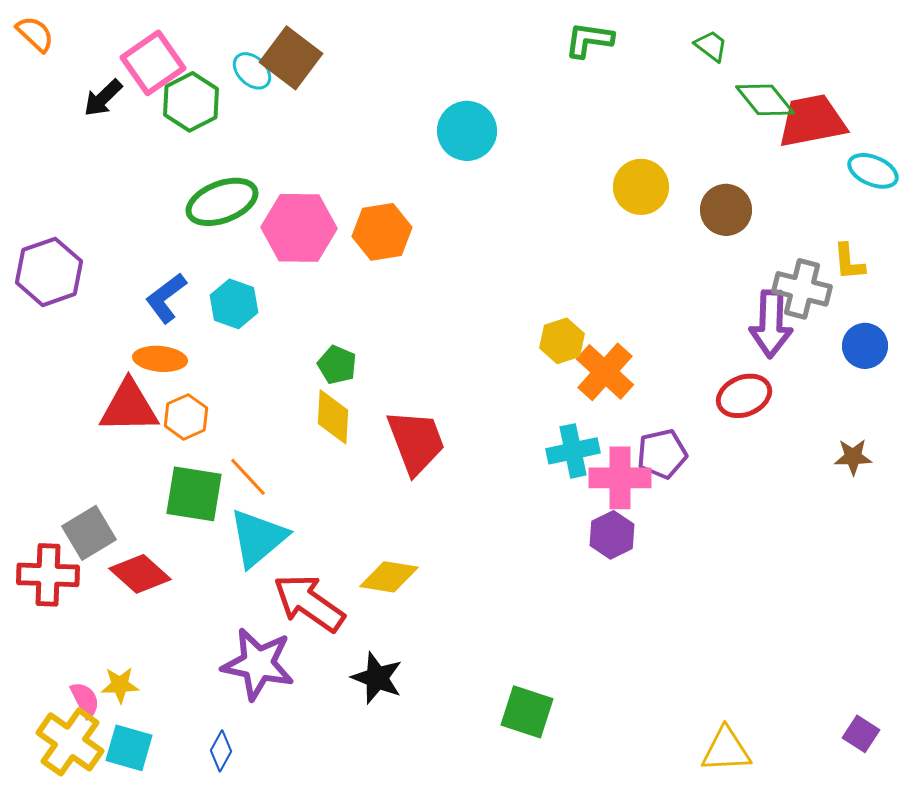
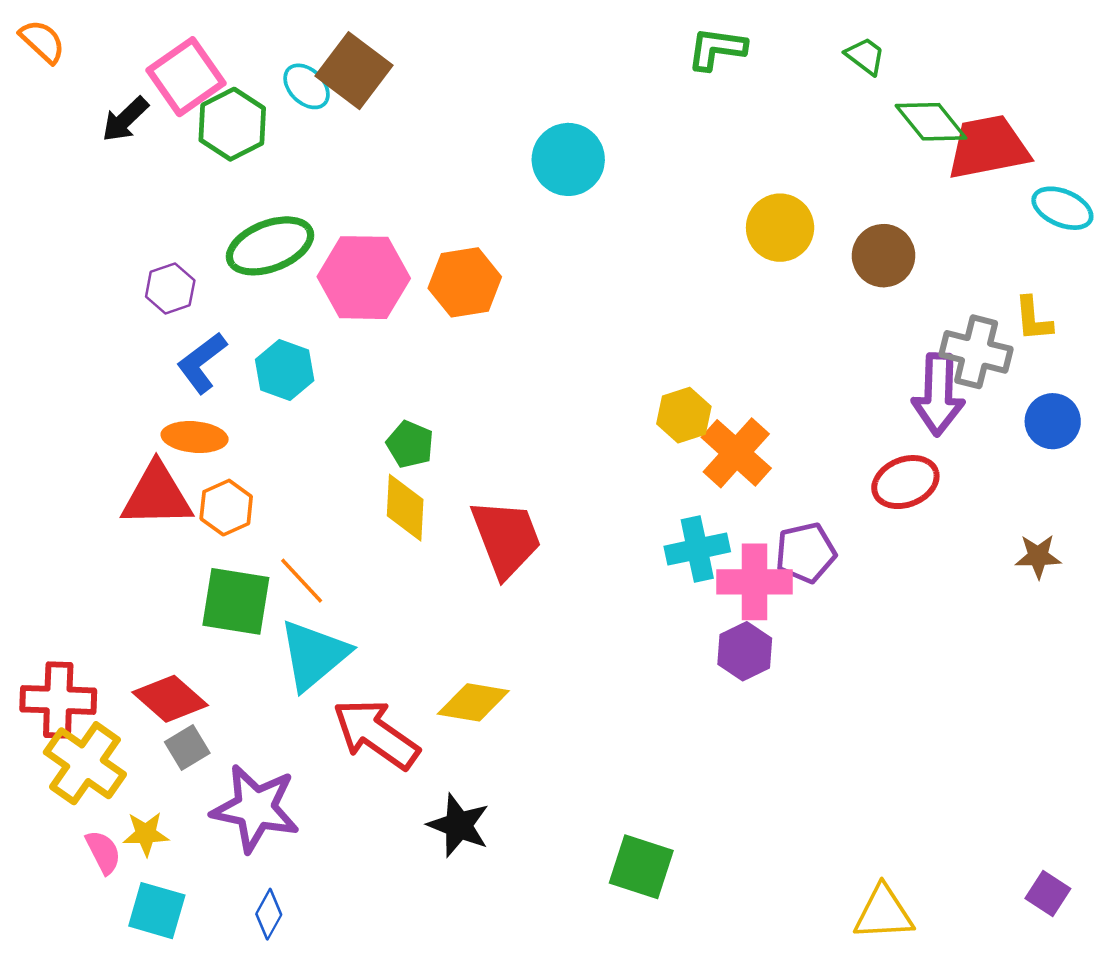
purple hexagon: (49, 272) -> (170, 288), moved, size x0.6
gray square: (89, 533) -> (187, 747), moved, size x0.7
purple star: (258, 664) -> (255, 808), moved
yellow cross: (70, 742) -> (85, 763), moved

